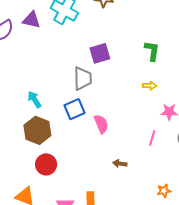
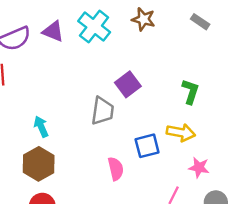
purple square: (100, 53) -> (128, 84), turned -30
yellow arrow: (150, 86) -> (181, 133), size x1.6
blue square: (74, 109) -> (147, 146), moved

